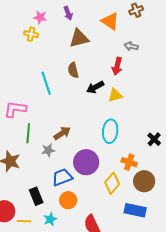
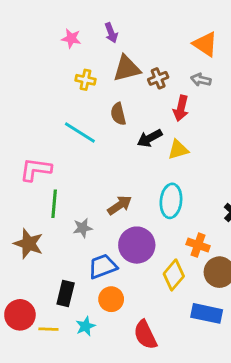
brown cross: (136, 10) -> (158, 78), moved
orange triangle: (110, 21) -> (205, 44), moved
yellow cross: (31, 34) -> (85, 80), moved
cyan line: (46, 83) -> (80, 132), turned -40
brown arrow: (62, 133) -> (120, 205), moved
black rectangle: (36, 196) -> (66, 293), turned 36

